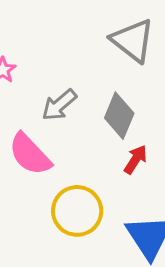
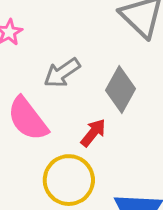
red arrow: (135, 160) -> (93, 133), moved

